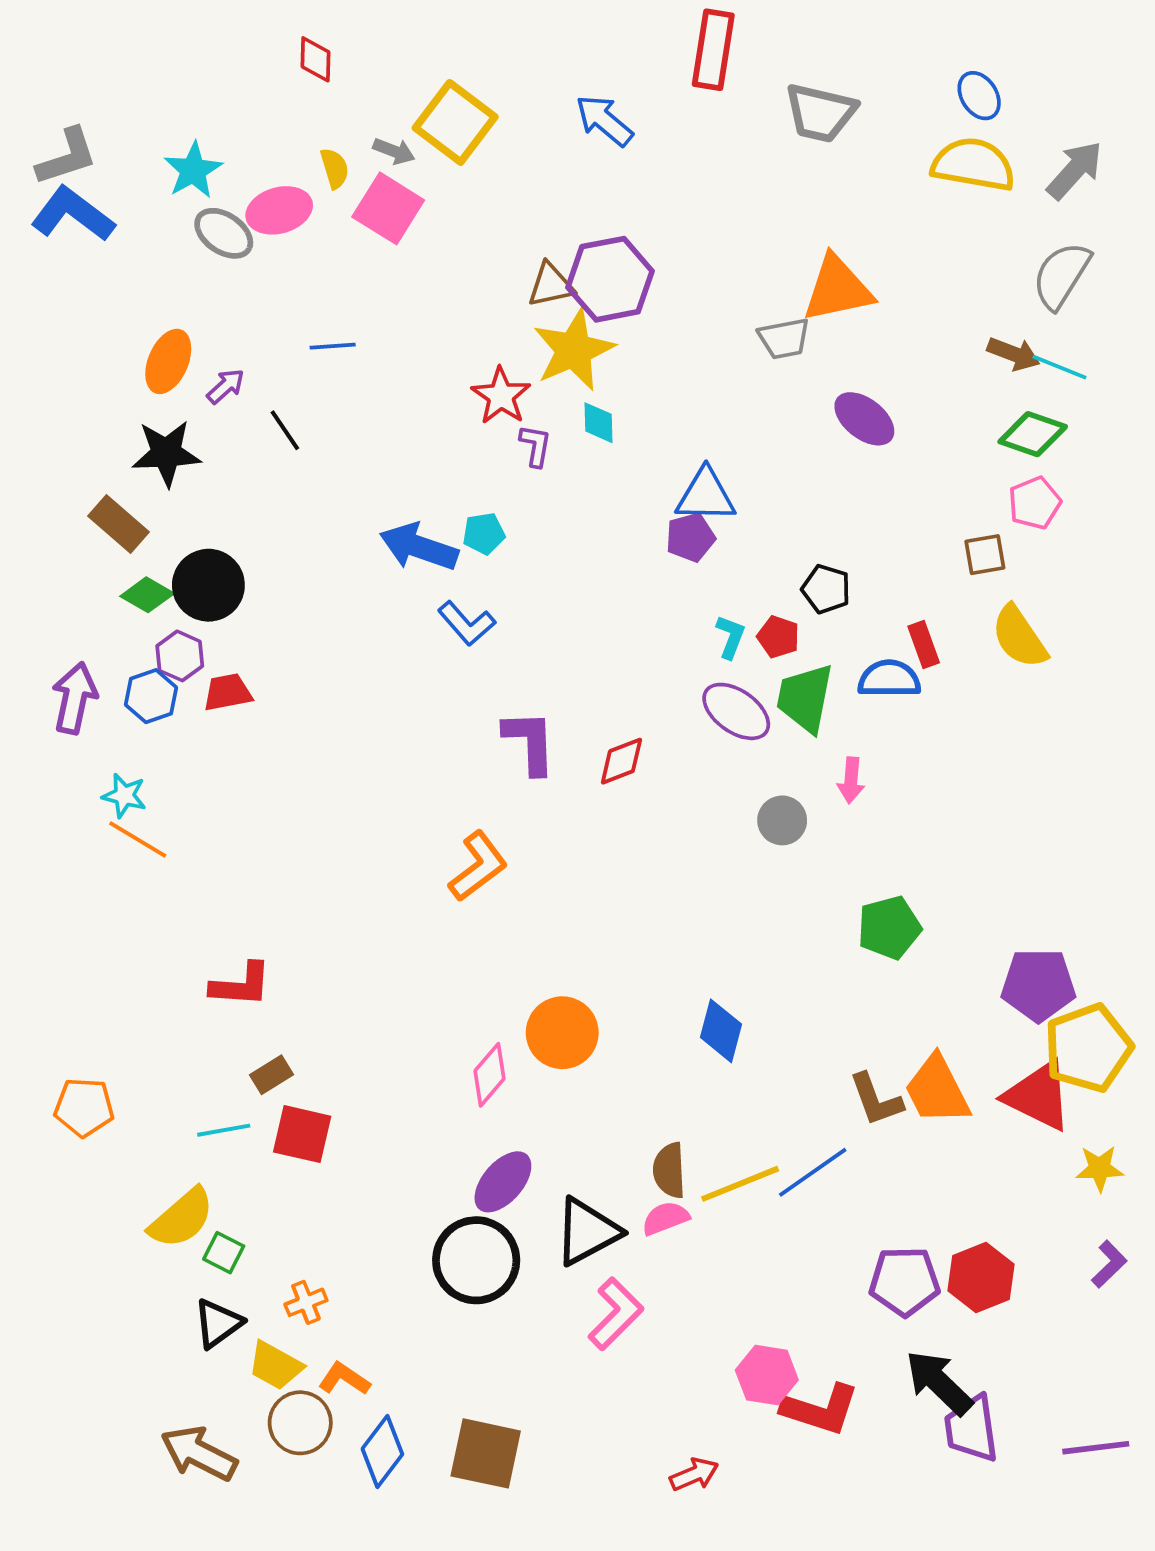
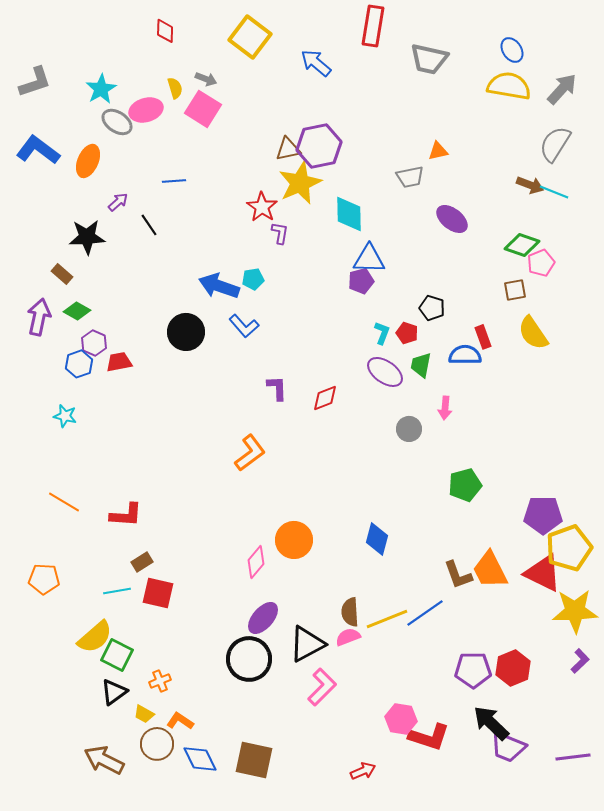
yellow square: (455, 122) -> (250, 37), moved
blue L-shape: (73, 214) -> (38, 150), moved
orange triangle: (838, 289) -> (438, 151), size x0.5
orange ellipse: (168, 361) -> (88, 161), moved
cyan diamond: (599, 423) -> (349, 214), moved, size x1.6
green diamond: (1033, 434) -> (522, 245), moved
brown rectangle: (119, 524) -> (62, 274), size x0.7
black circle: (208, 585) -> (186, 332), moved
purple arrow: (75, 698) -> (39, 317), moved
green trapezoid: (805, 698) -> (421, 365), size x0.7
purple L-shape: (530, 742) -> (277, 388), size x0.7
orange line: (138, 840) -> (64, 502), moved
yellow star: (1100, 1168) -> (575, 611), size x1.8
green square: (224, 1253) -> (117, 655), size x1.5
yellow trapezoid: (275, 1365) -> (144, 714), size x0.7
purple trapezoid: (971, 1429) -> (508, 747), turned -60
blue diamond: (382, 1452) -> (200, 759), turned -63

